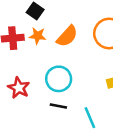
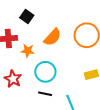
orange star: (38, 36) -> (28, 51), moved

